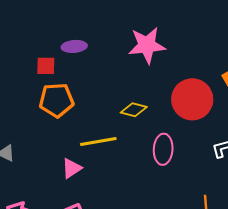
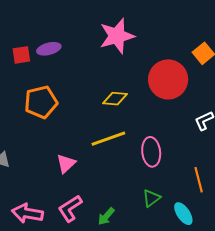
red square: (46, 66) -> (21, 55), moved
yellow line: (98, 141) -> (108, 139), moved
pink ellipse: (163, 149) -> (151, 152), moved

